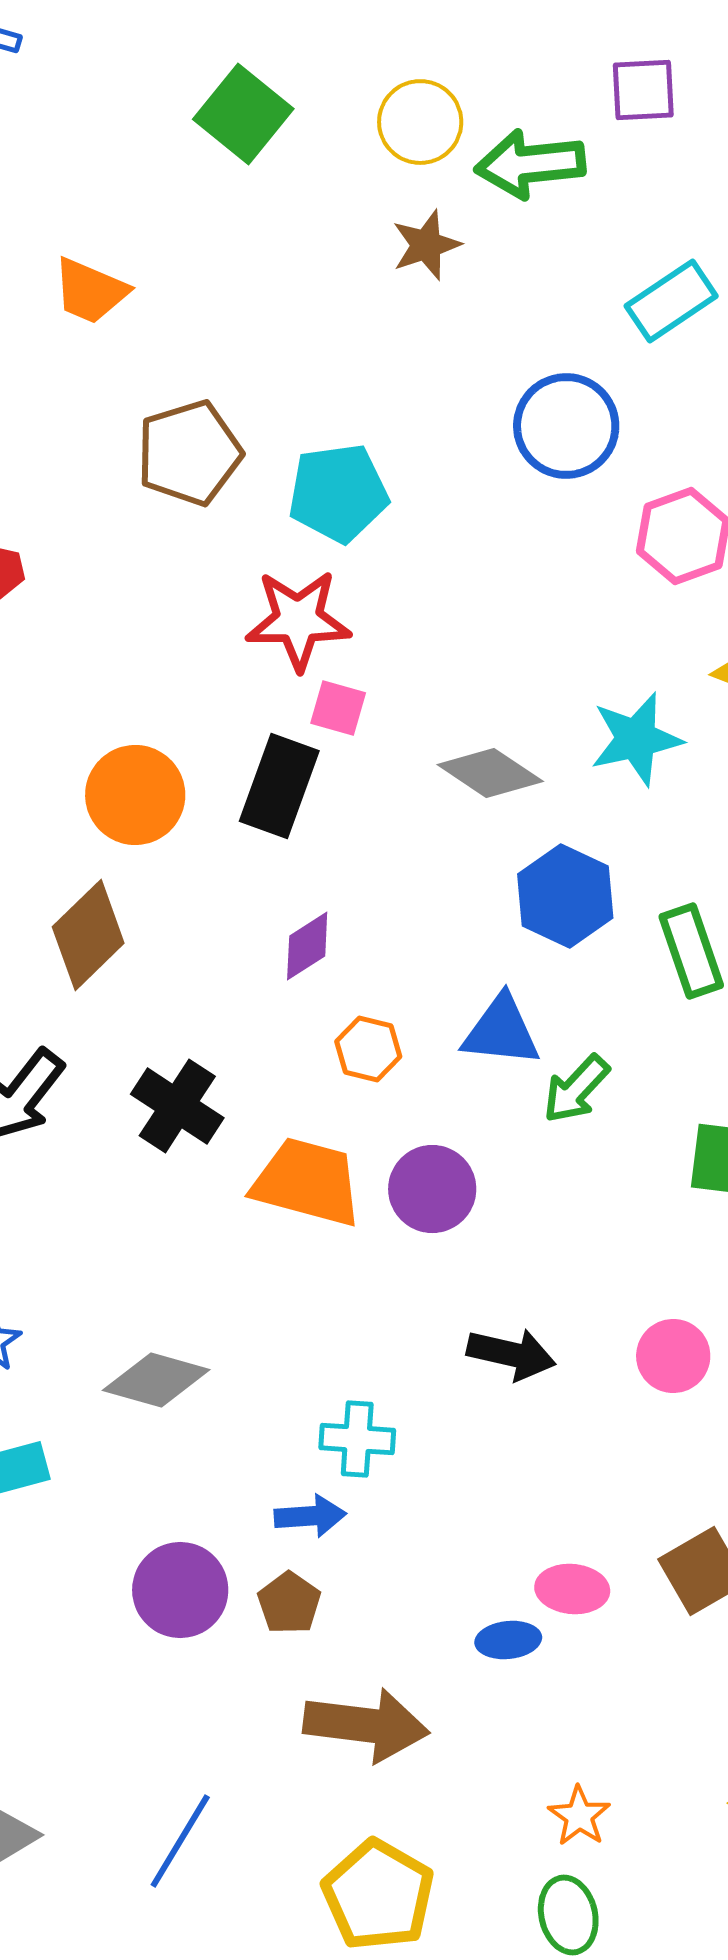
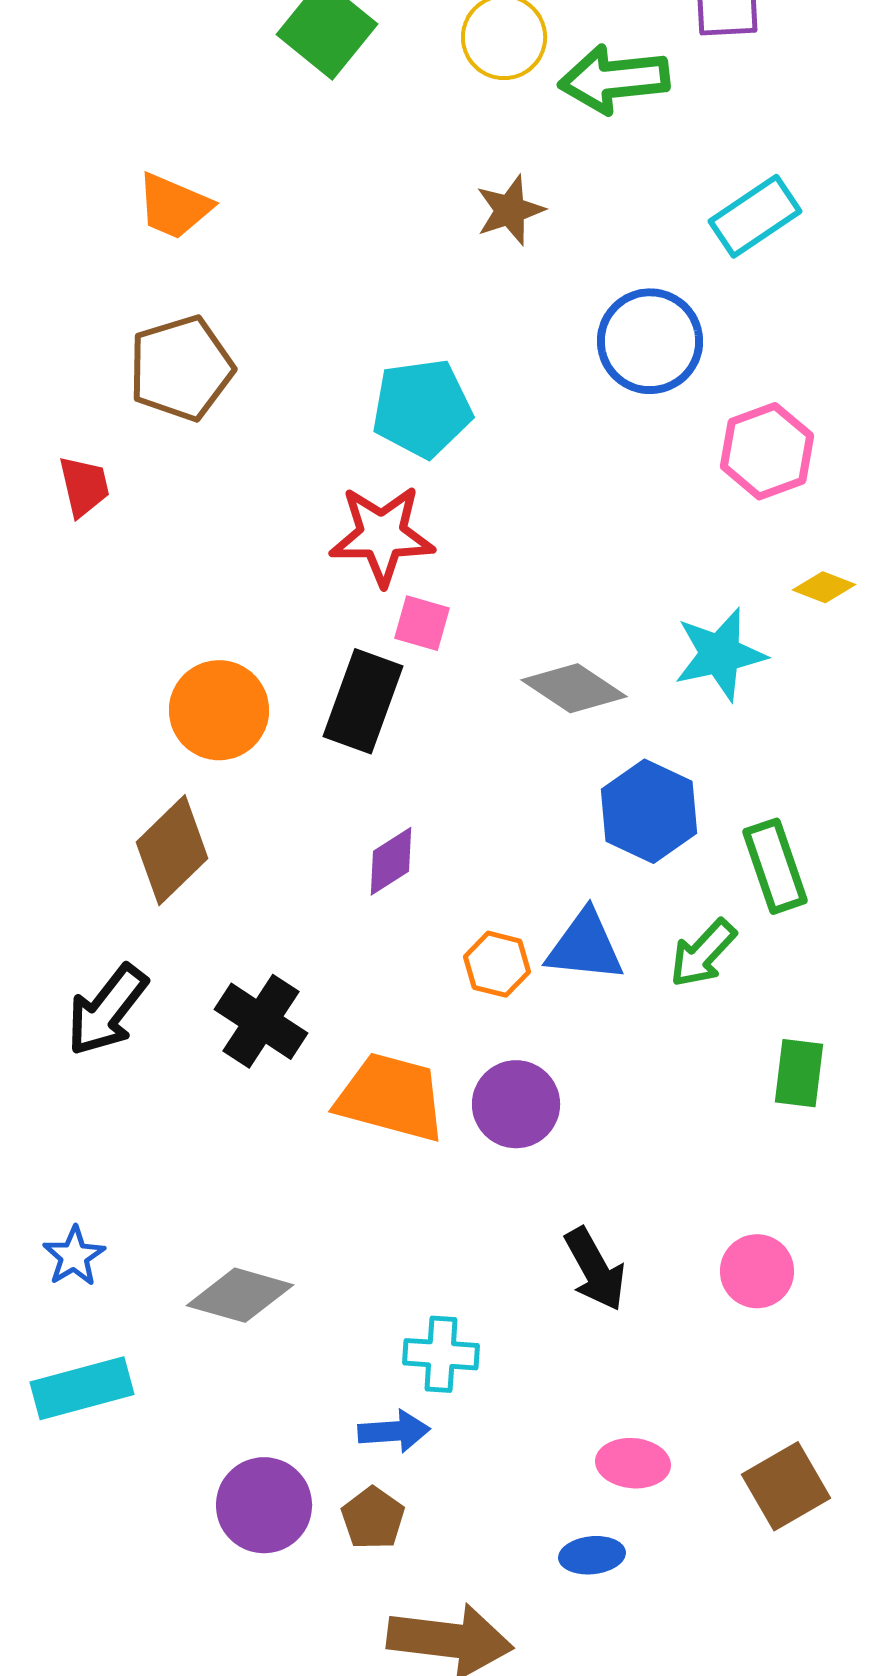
brown star: (426, 245) -> (510, 210), moved
brown pentagon: (189, 453) -> (181, 368), moved
orange hexagon: (368, 1049) -> (497, 964), moved
green arrow: (576, 1089) -> (703, 953), moved
black arrow: (511, 1354) -> (595, 1269), turned 48
pink ellipse: (572, 1589) -> (633, 1463), moved

